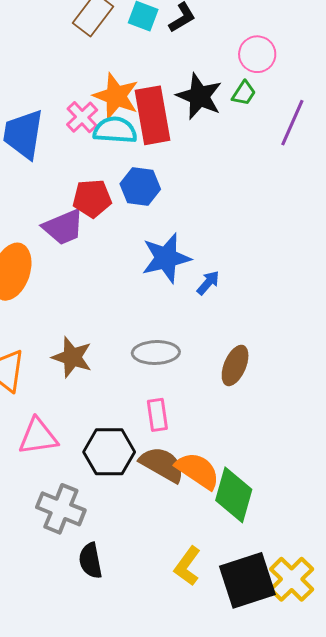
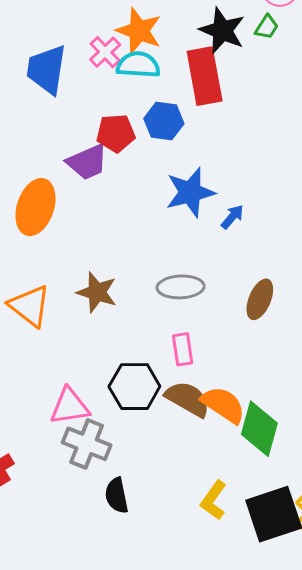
red rectangle: (152, 115) -> (205, 76), moved
pink triangle: (38, 437) -> (70, 406), moved

